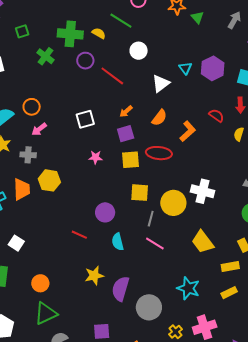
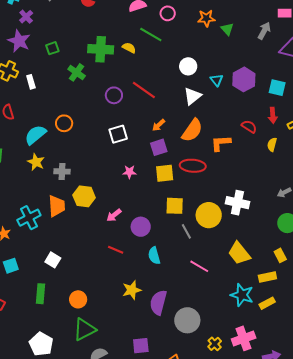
white circle: (139, 51) -> (188, 66), moved
purple circle: (85, 61) -> (114, 95), moved
orange semicircle: (159, 118) -> (192, 130), size x1.4
pink arrow: (39, 129) -> (114, 215), moved
orange L-shape: (188, 131) -> (221, 143), turned -140
gray line: (151, 219) -> (186, 231), turned -42
pink line: (155, 244) -> (199, 266), moved
cyan star: (188, 288) -> (242, 295), moved

